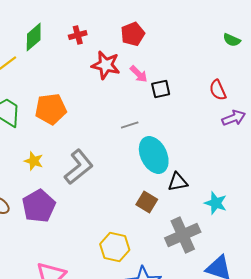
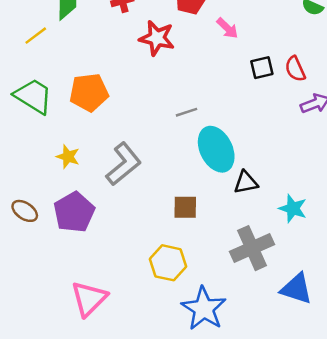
pink arrow: (139, 74) -> (227, 28), moved
black square: (161, 89) -> (262, 68), moved
brown square: (147, 202) -> (185, 207), moved, turned -30

